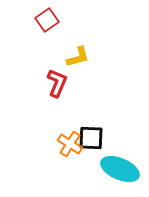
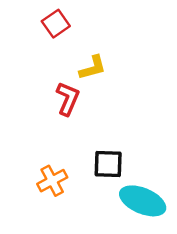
orange cross: (70, 144) -> (52, 181), moved, turned 30

